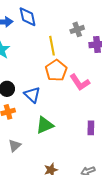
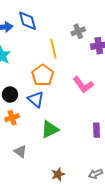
orange pentagon: (56, 70) -> (43, 75), moved
gray triangle: (15, 146) -> (20, 151), turned -40

